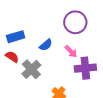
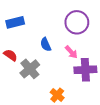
blue rectangle: (16, 37) -> (15, 22), moved
blue semicircle: (46, 45) -> (46, 44), turned 104

